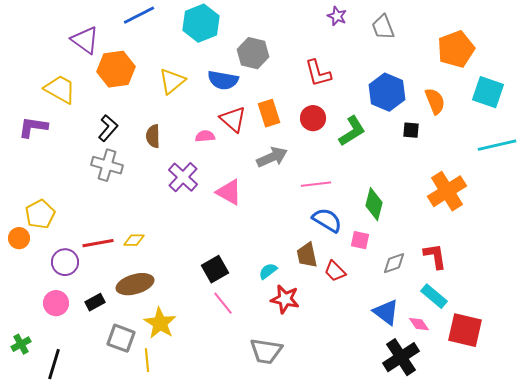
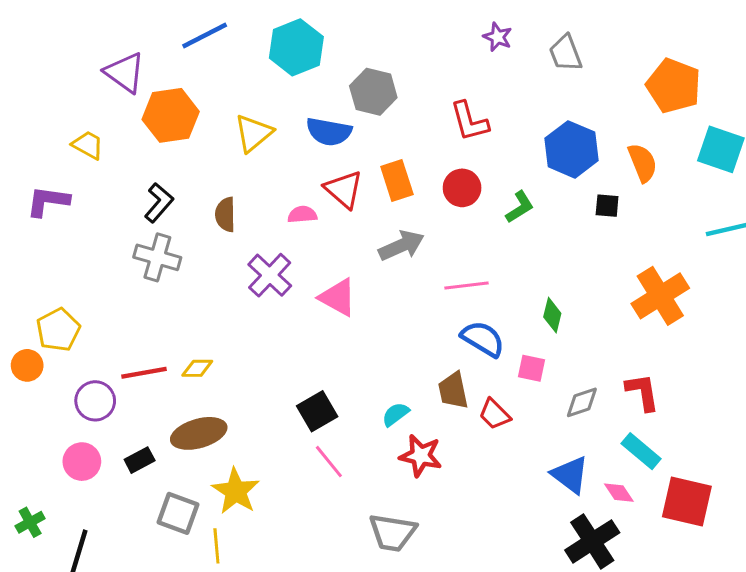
orange pentagon: (456, 49) -> (674, 86), turned -30
yellow trapezoid: (60, 89) -> (88, 145), size x0.7
green L-shape: (352, 131) -> (520, 207), size x0.7
green diamond: (374, 204) -> (552, 315), size x0.7

